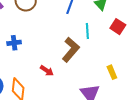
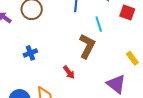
red arrow: (47, 71) -> (69, 72), turned 32

